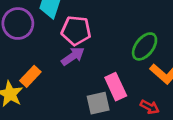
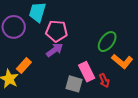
gray square: (98, 103) -> (74, 84), turned 30
red arrow: (150, 107) -> (104, 80), moved, turned 40

